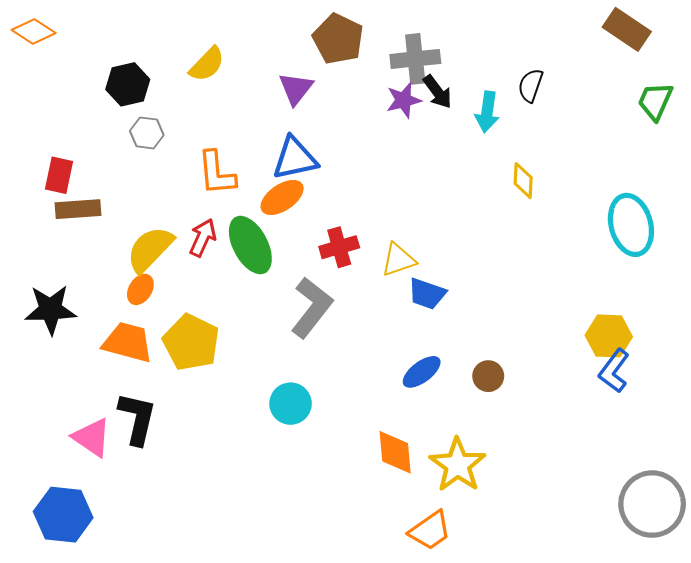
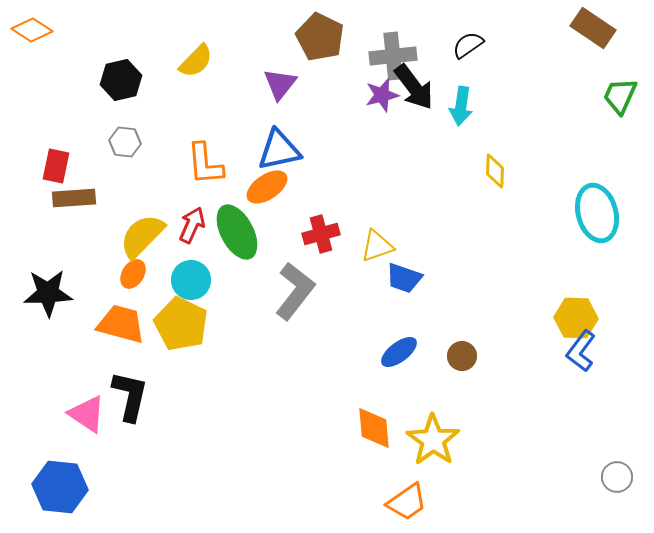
black semicircle: (531, 85) -> (468, 45), moved, turned 36
black arrow: (437, 92) -> (414, 87), size x1.4
gray hexagon: (147, 133) -> (125, 142), moved
cyan circle: (291, 404) -> (191, 280), moved
gray circle: (652, 504) -> (617, 477), size x0.5

